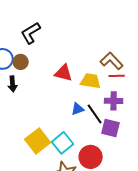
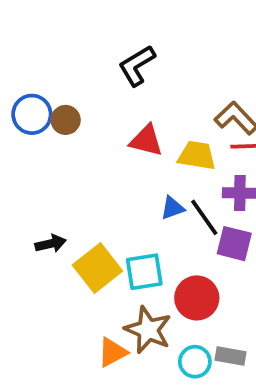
black L-shape: (31, 33) -> (137, 66), moved
black arrow: (13, 84) -> (51, 244), moved, turned -98
cyan square: (63, 143) -> (144, 272), turned 30

